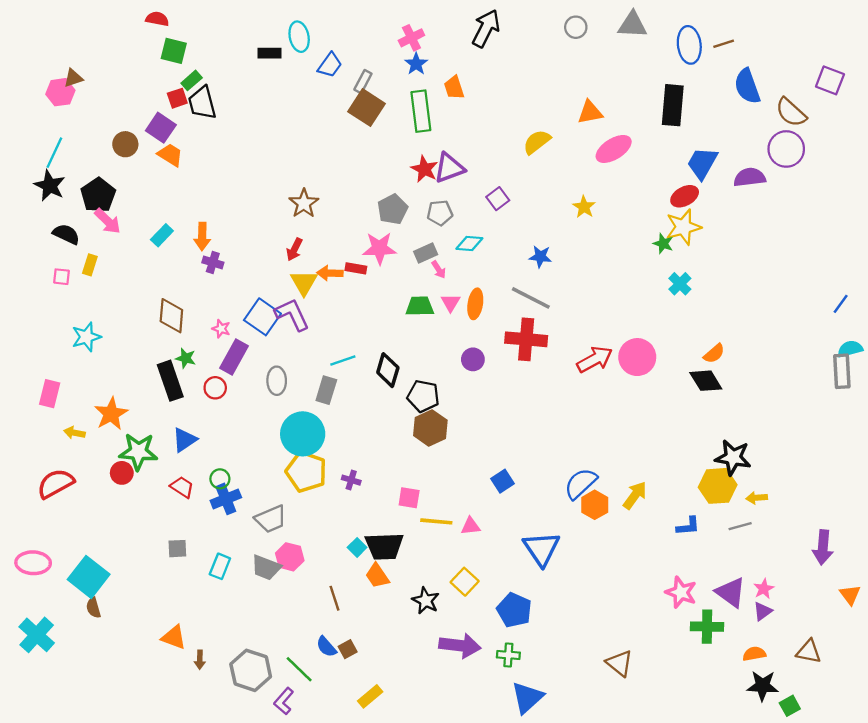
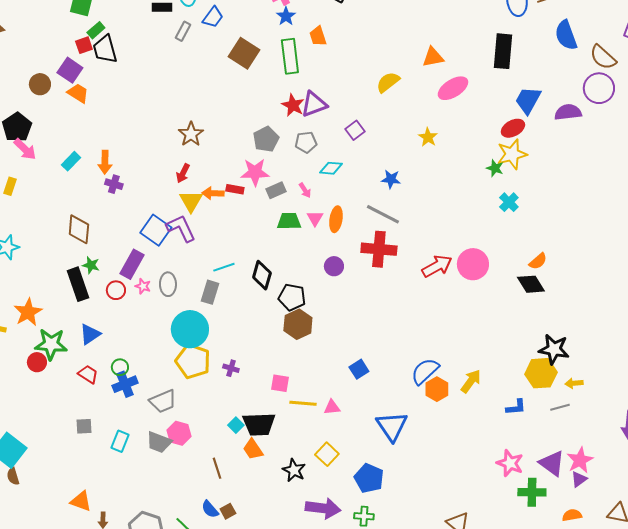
gray rectangle: (363, 82) -> (183, 31), moved
gray rectangle: (426, 253) -> (276, 190), moved
pink star: (221, 329) -> (143, 286), moved
pink star: (764, 589) -> (580, 460), size x1.5

